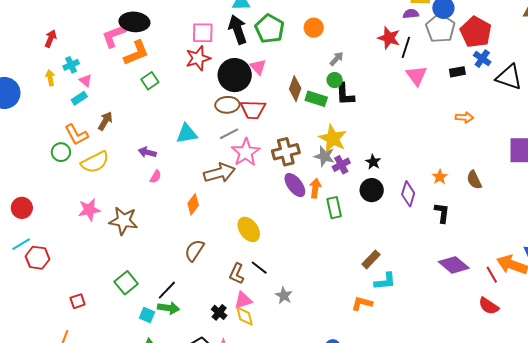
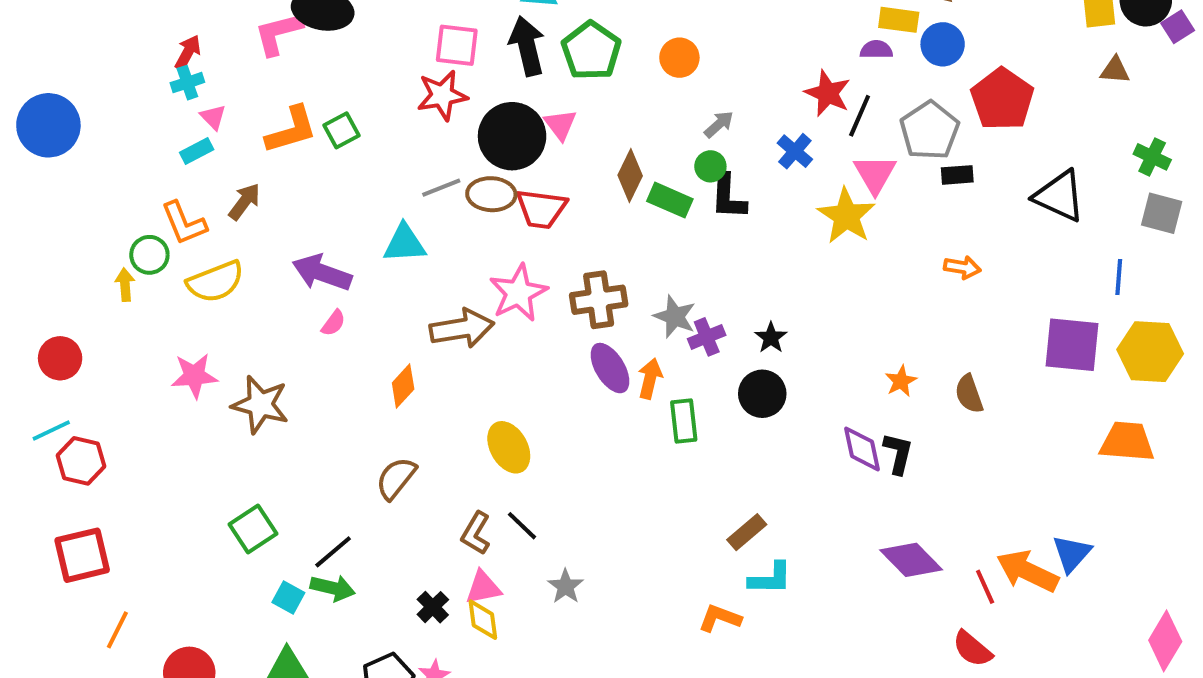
gray pentagon: (440, 28) -> (930, 131), moved
red arrow: (51, 39) -> (188, 52), moved
orange L-shape: (136, 53) -> (291, 130), moved
blue cross: (482, 59) -> (795, 151), moved
yellow arrow: (50, 78) -> (125, 285), moved
gray line: (229, 134) -> (441, 188), moved
yellow star: (333, 138) -> (846, 216), moved
purple arrow: (147, 152) -> (322, 273), size x1.6
purple diamond: (408, 194) -> (862, 449), moved, turned -35
red square: (78, 301) -> (82, 555), moved, size x1.8

